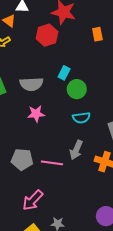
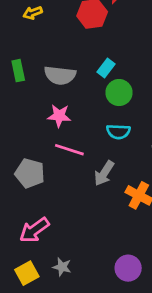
pink line: (52, 163) -> (69, 150), moved

